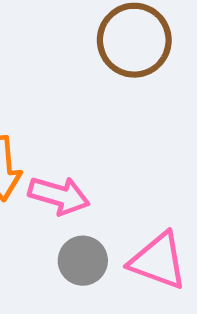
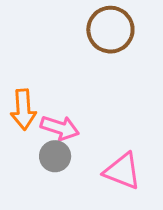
gray circle: (83, 261) -> (55, 156), moved

